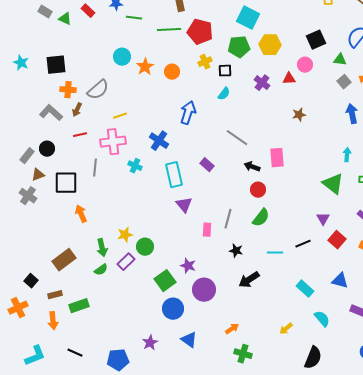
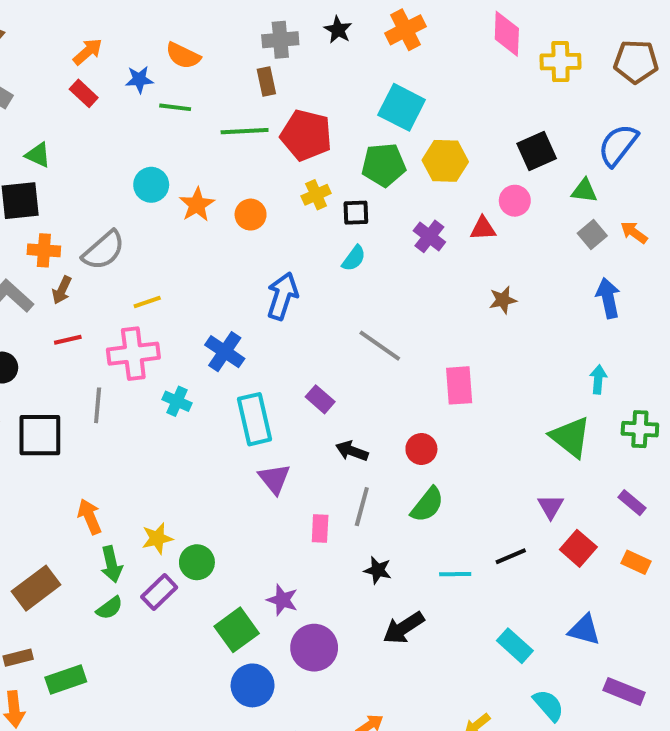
green triangle: (65, 19) -> (38, 155), moved
black arrow: (252, 167) -> (352, 451), moved
orange arrow: (81, 214) -> (90, 517), moved

